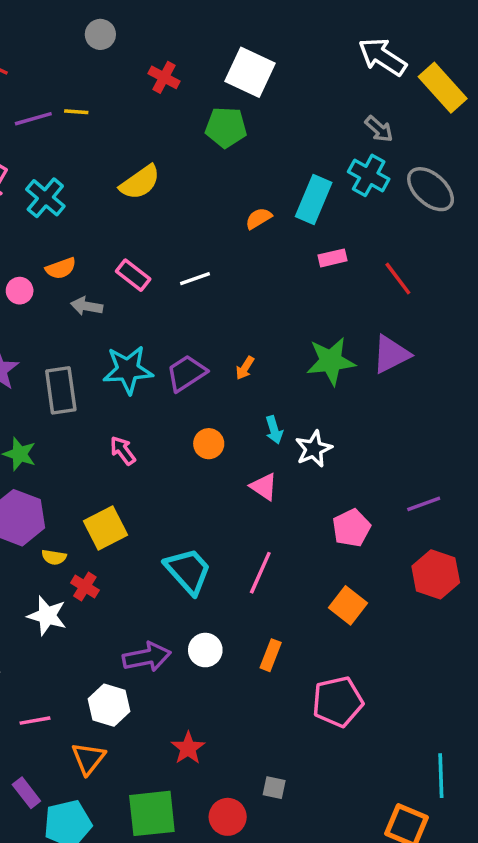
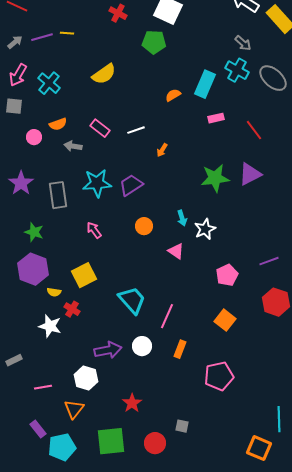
orange arrow: (245, 368) -> (162, 150), moved
pink line: (260, 573) -> (167, 316), moved

